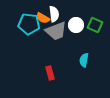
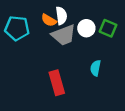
cyan pentagon: (29, 24) -> (17, 28), moved
red rectangle: (50, 73) -> (57, 83), size x1.5

